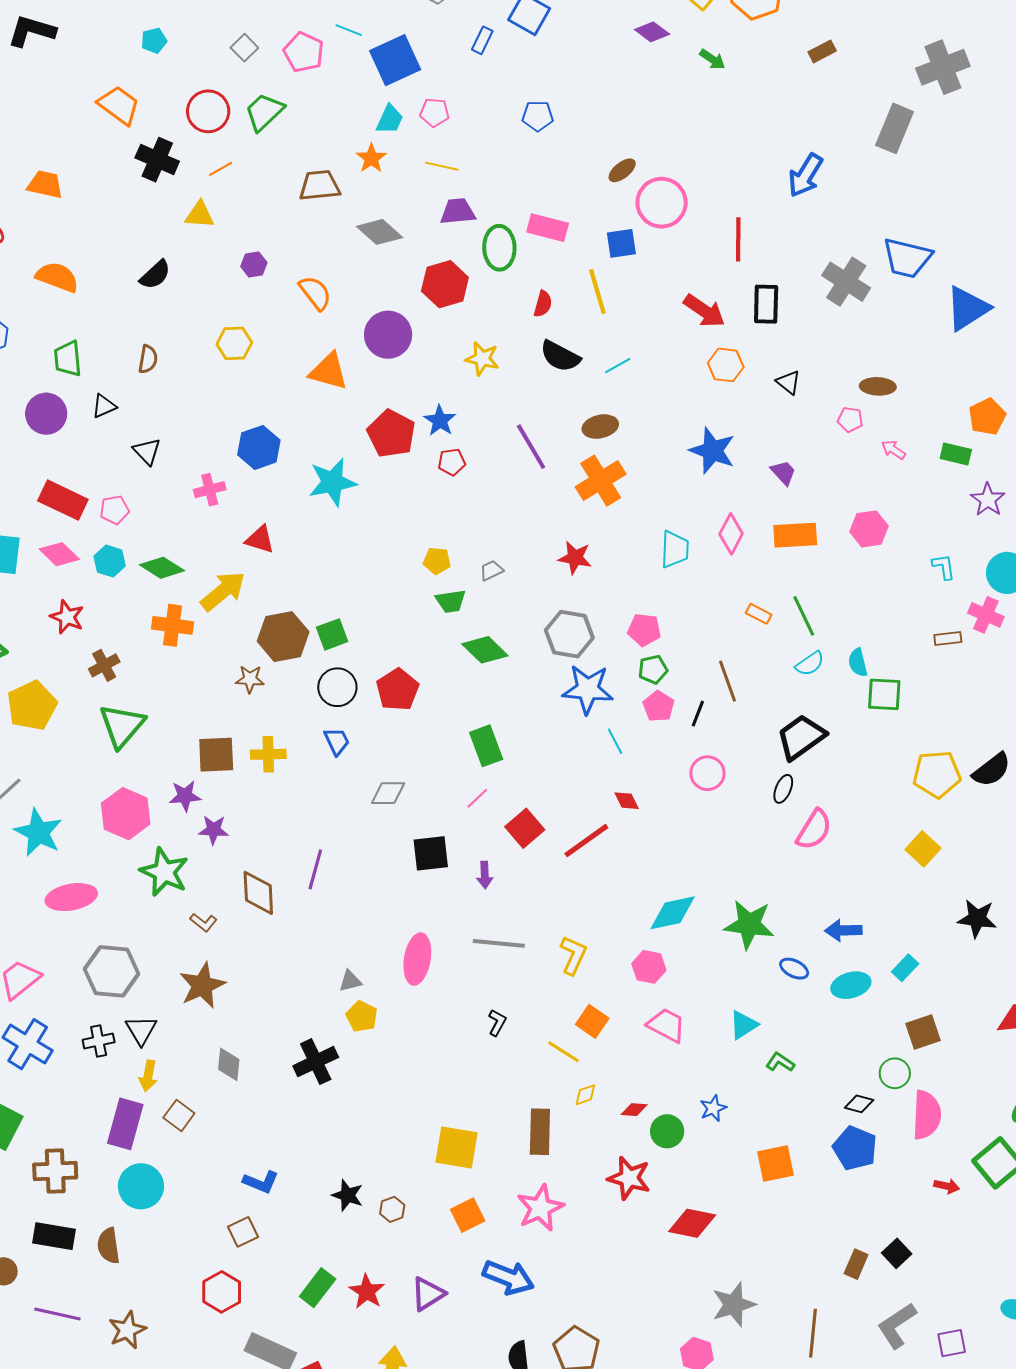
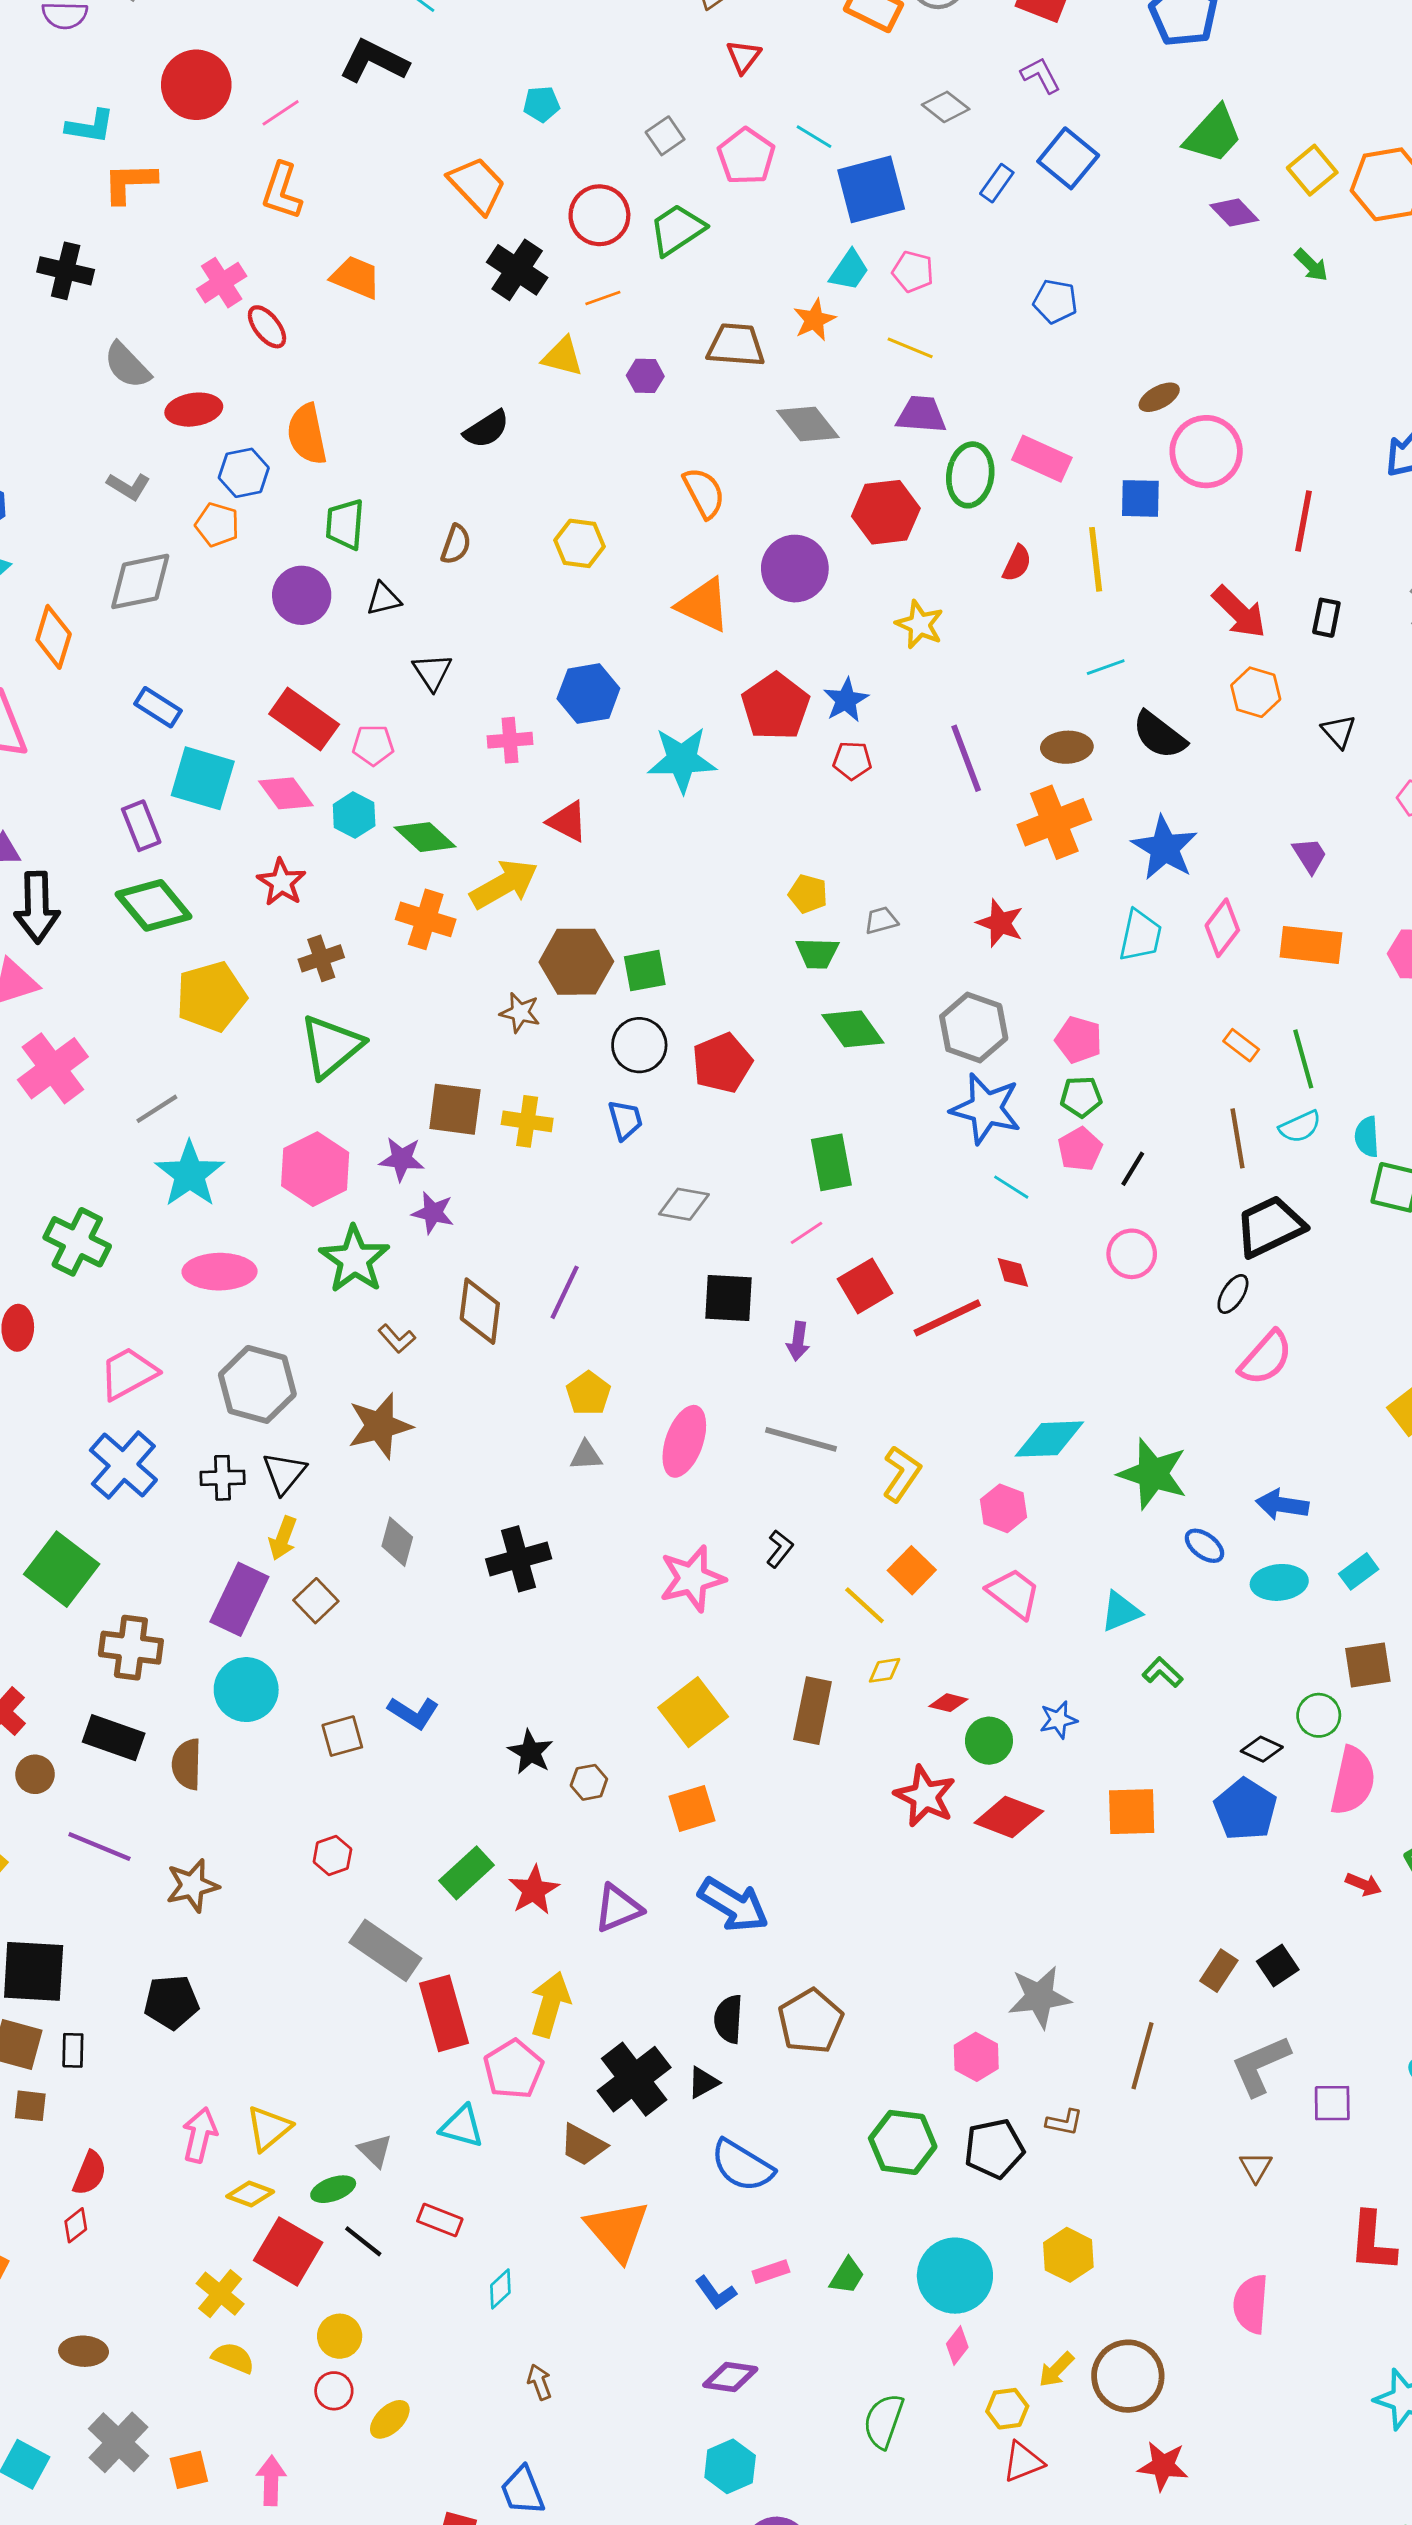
purple hexagon: (254, 264) -> (645, 376), moved
orange semicircle: (57, 277) -> (307, 434), moved, turned -132
black rectangle: (766, 304) -> (1326, 618), size x0.7
black semicircle: (560, 356) -> (1159, 735), moved
blue star: (712, 451) -> (1165, 848), moved
brown line: (727, 681) -> (1238, 1138), moved
cyan line: (615, 741) -> (1011, 1187), turned -40
yellow pentagon: (362, 1016) -> (588, 1393), moved
yellow square: (457, 1147) -> (693, 1712), turned 33
pink star: (540, 1208) -> (692, 1579), moved
red diamond: (692, 1223) -> (1009, 1817), moved
brown square: (243, 1232) -> (342, 1736), moved
red hexagon: (222, 1292) -> (332, 1855), size x0.7

